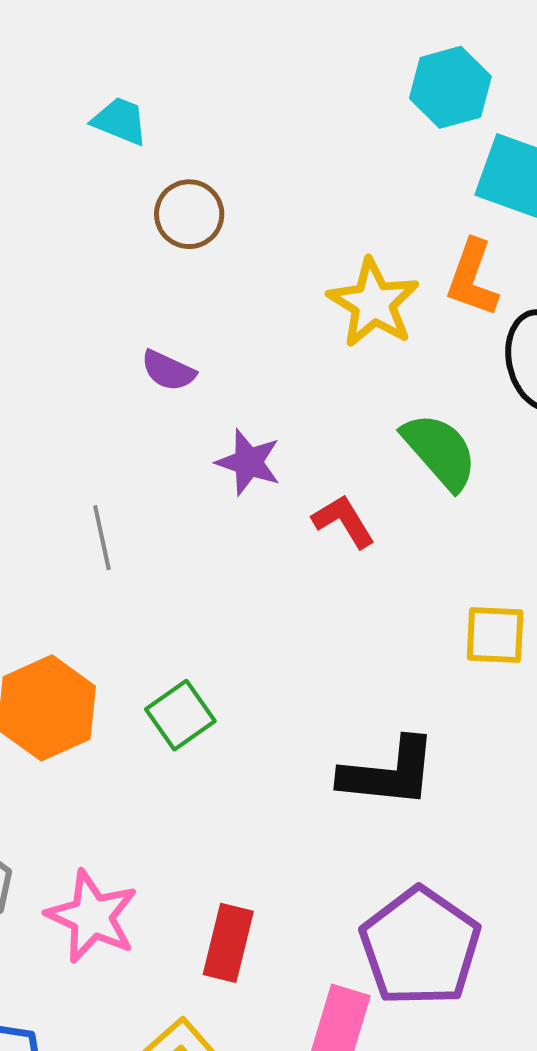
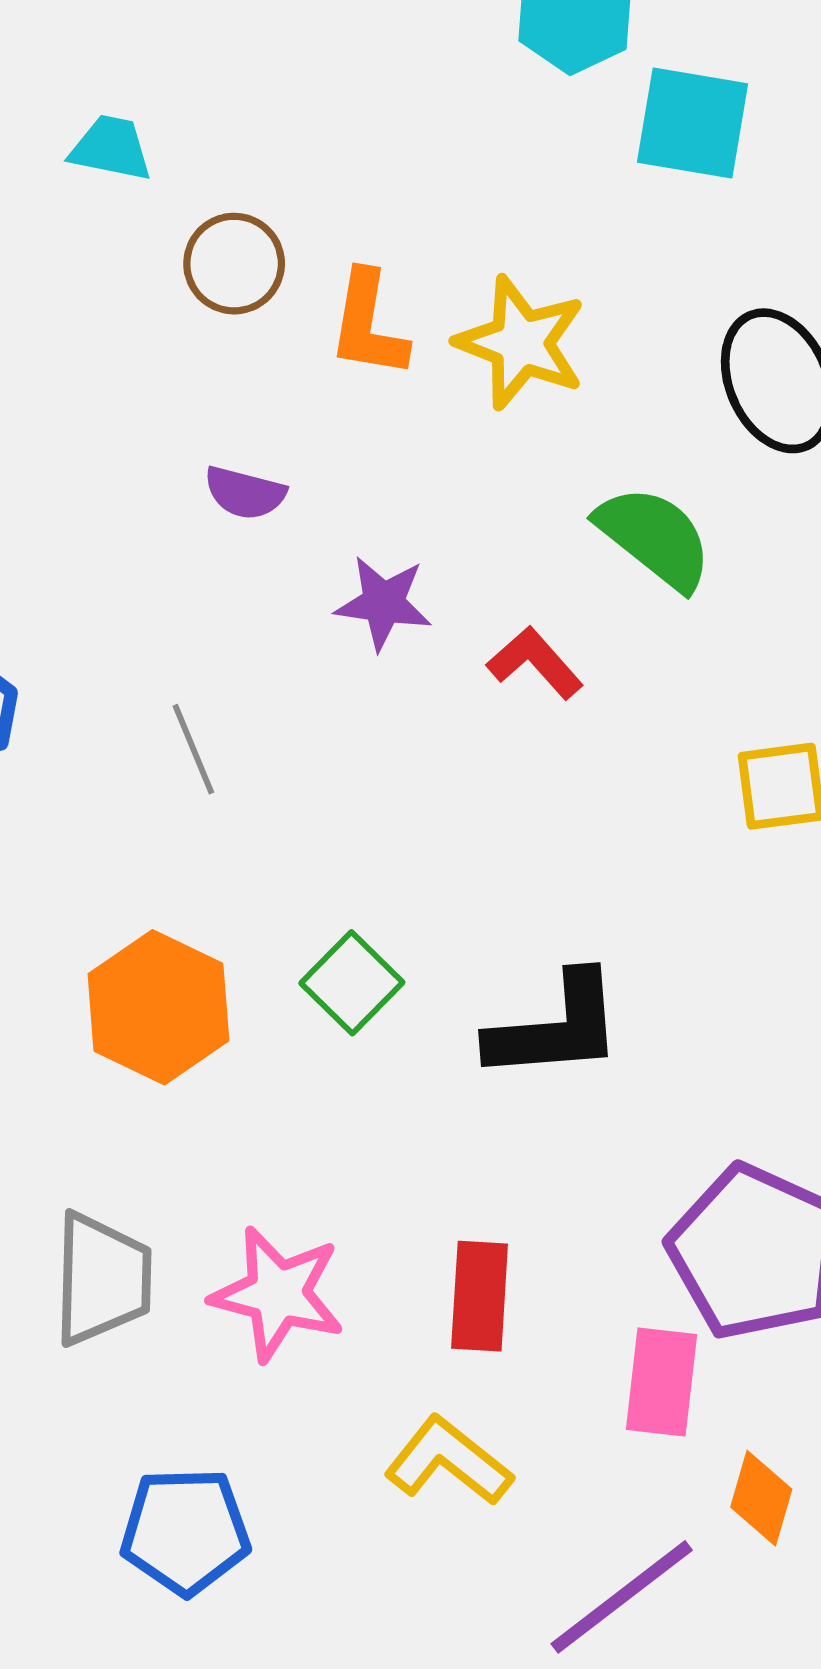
orange L-shape: (472, 278) -> (368, 324), moved
black L-shape: (389, 773) -> (556, 1027), moved

